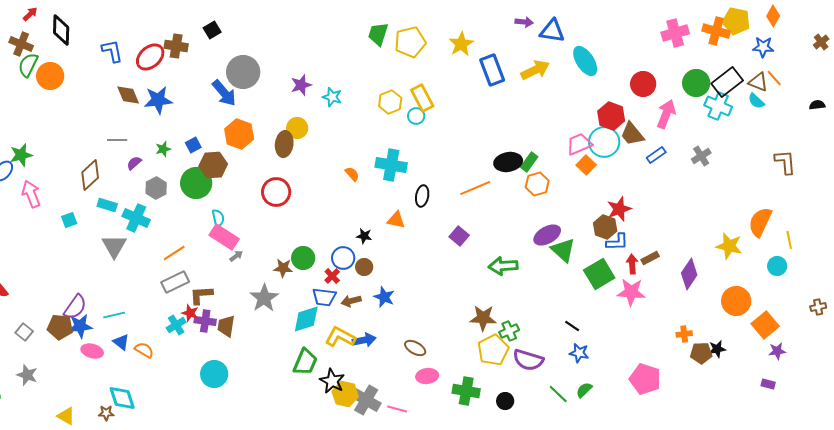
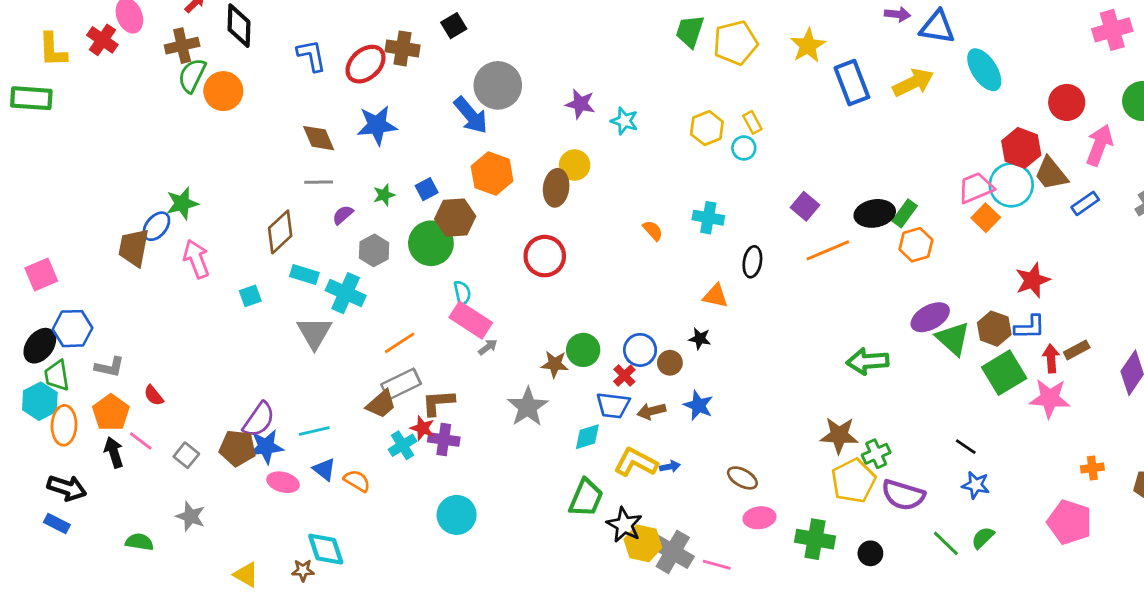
brown cross: (21, 44) -> (182, 46), turned -35
purple star: (301, 85) -> (580, 104), turned 30
brown diamond: (128, 95) -> (319, 138), moved
yellow rectangle: (422, 98) -> (752, 122), size x0.6
cyan cross: (391, 165) -> (708, 218), size x0.7
brown hexagon: (605, 227) -> (994, 329), moved
black star: (364, 236) -> (700, 339), moved
purple square: (459, 236) -> (805, 206), moved
cyan diamond: (306, 319) -> (587, 437), size x0.7
brown trapezoid: (226, 326) -> (381, 404), moved, turned -140
orange cross: (684, 334) -> (1092, 468), moved
blue arrow: (364, 340) -> (670, 467), size x0.6

